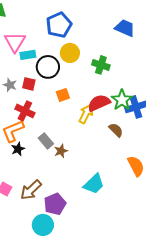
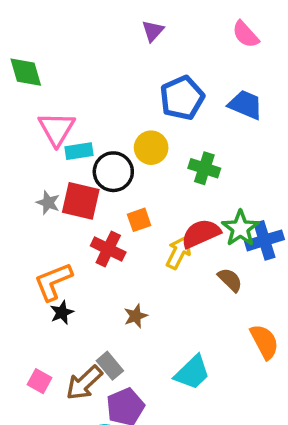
blue pentagon: (59, 25) -> (182, 98), moved
red square: (29, 84) -> (81, 201), size x1.6
red cross: (25, 111) -> (108, 249), moved
gray rectangle: (46, 141) -> (110, 366), moved

